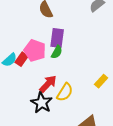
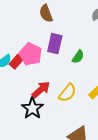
green semicircle: (57, 52) -> (78, 57), moved
yellow semicircle: (65, 92) -> (67, 93), moved

